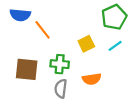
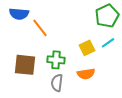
yellow square: (86, 44) -> (87, 48), moved

